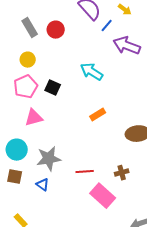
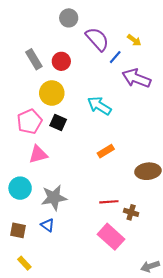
yellow circle: (28, 60) -> (52, 93), moved, size x1.5
red line: (85, 172) -> (109, 202), moved
brown cross: (122, 173) -> (131, 212), turned 32
brown square: (15, 177) -> (18, 230), moved

